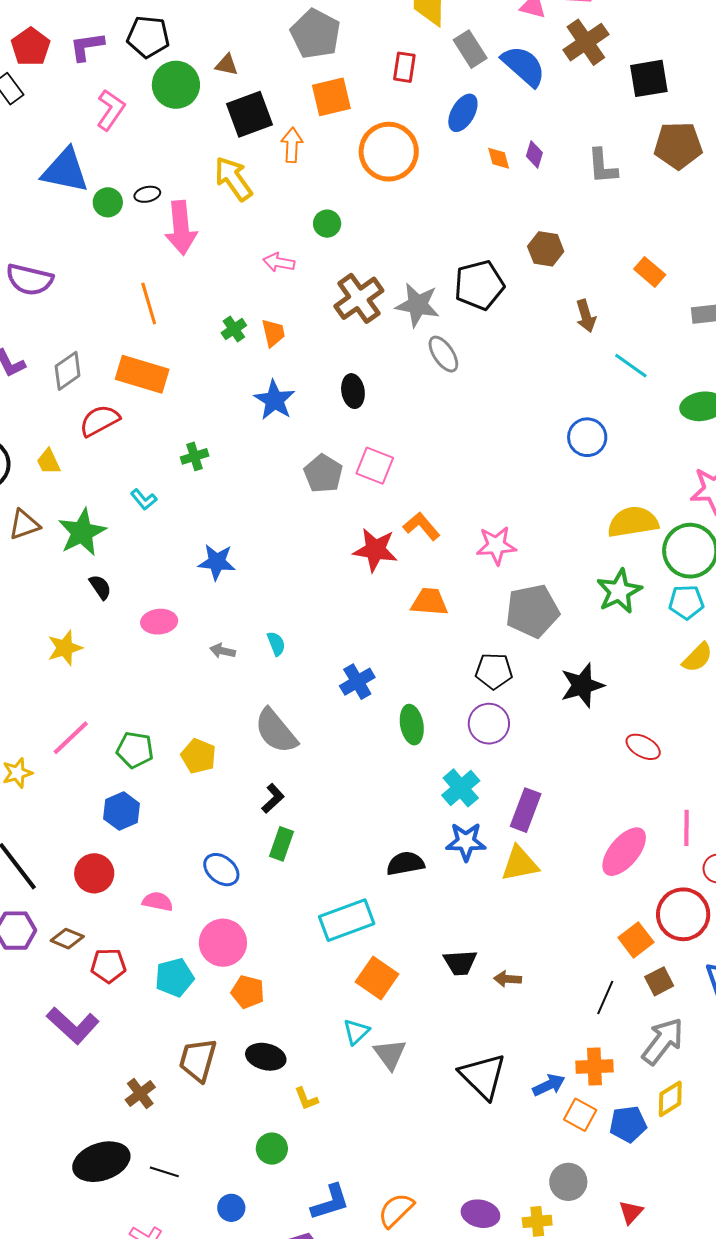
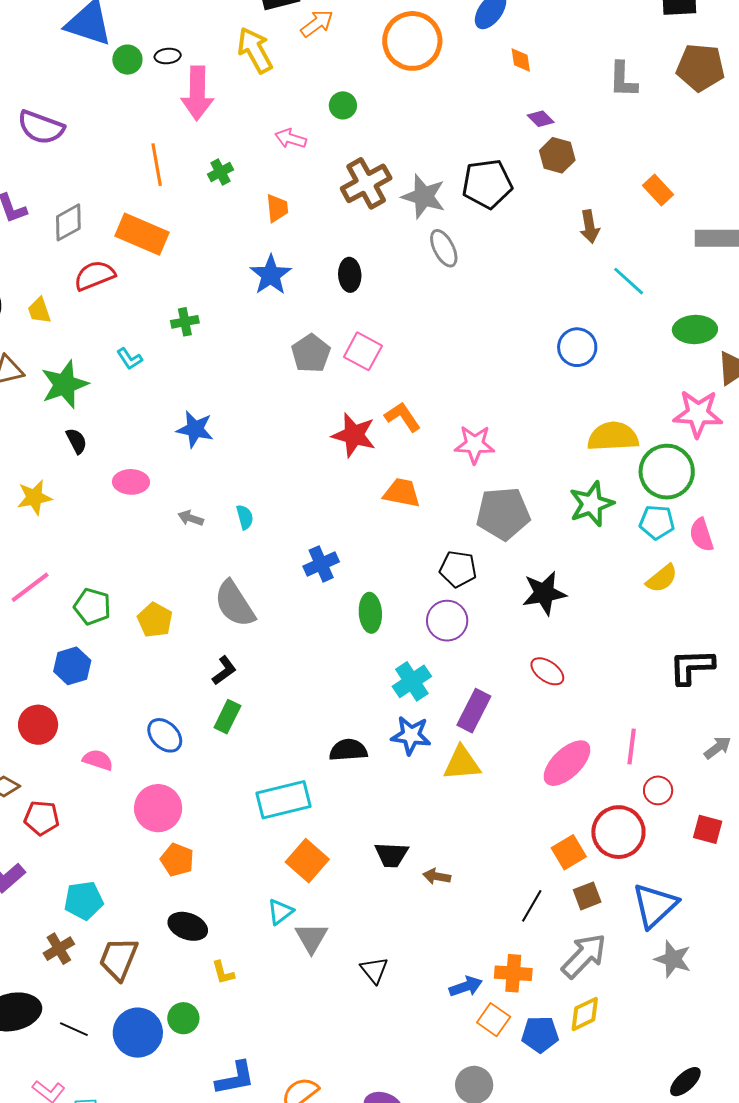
orange arrow: (292, 145) -> (317, 23), turned 44
purple diamond: (534, 154) -> (541, 119), moved, turned -68
green cross: (234, 329) -> (220, 172), moved
red ellipse: (643, 747) -> (547, 671), moved
cyan pentagon: (174, 977) -> (84, 900), moved
brown trapezoid: (198, 1060) -> (119, 959), moved
black triangle: (483, 1076) -> (374, 970), moved, size x0.6
blue circle: (231, 1208) -> (138, 1033), moved, size x1.8

